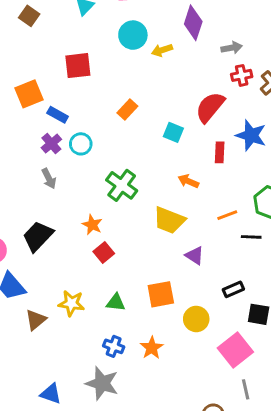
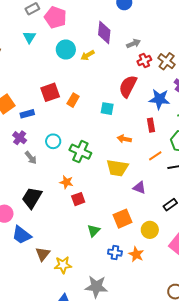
red square: (78, 66) -> (50, 92), moved
blue rectangle: (58, 115) -> (27, 114), turned -32
purple cross: (51, 144) -> (20, 138), moved
cyan circle: (81, 144) -> (53, 141), moved
red rectangle: (220, 152) -> (151, 125), moved
red square: (104, 253) -> (78, 199), turned 32
green triangle: (116, 302) -> (94, 231), turned -40
yellow star: (71, 303) -> (63, 265), moved
blue cross: (114, 346) -> (115, 253), moved
orange star: (152, 348) -> (136, 254), moved

